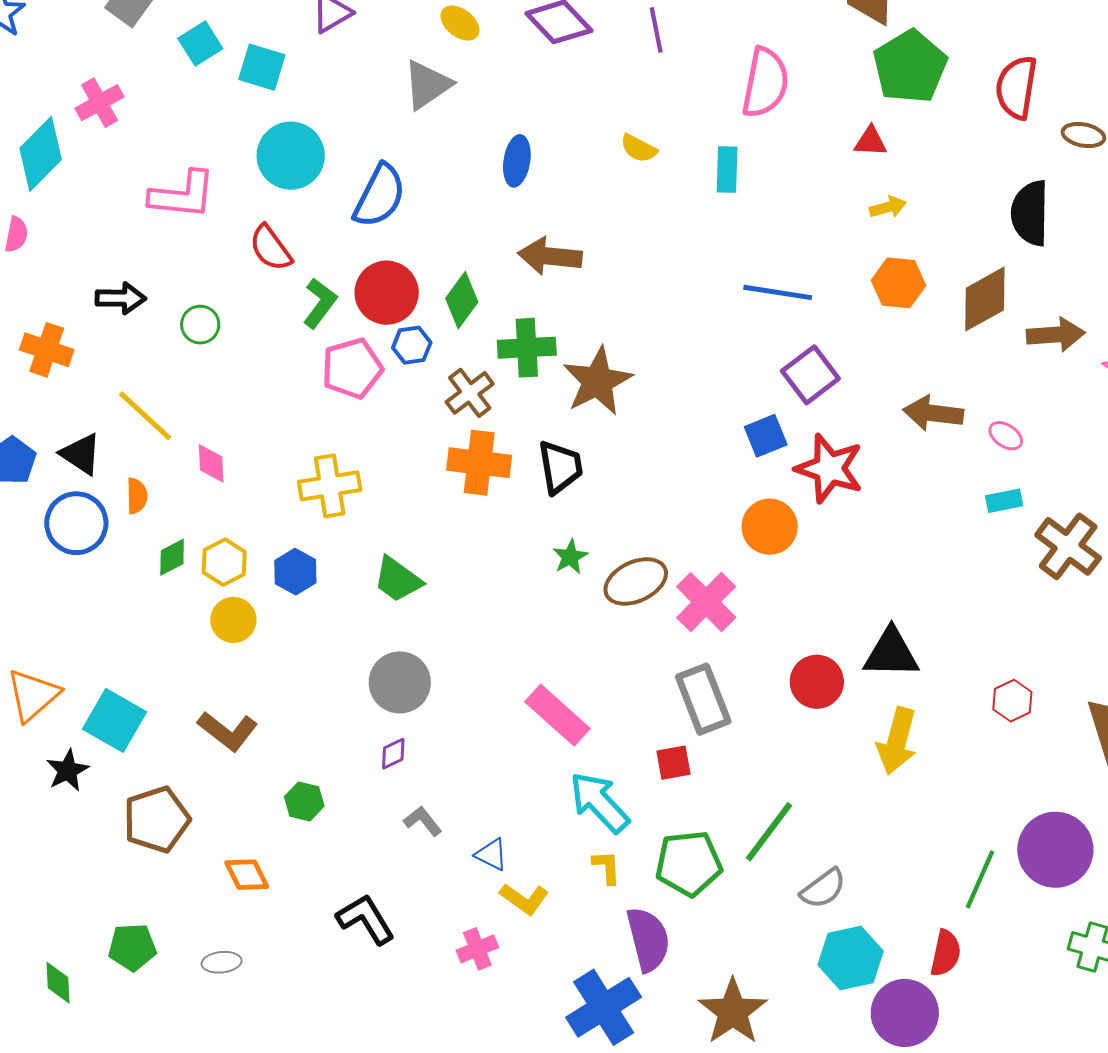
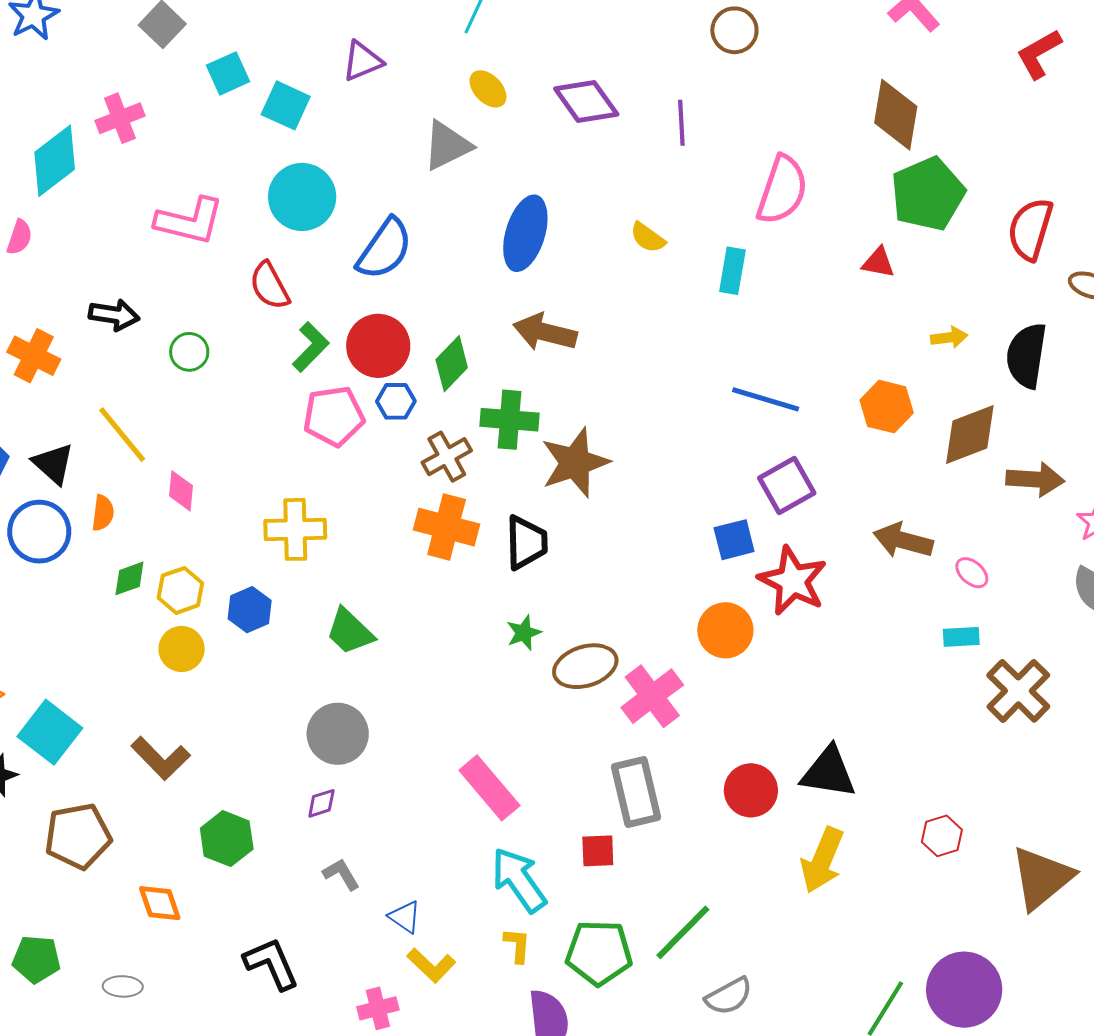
blue ellipse: (517, 161) -> (525, 233), size x1.5
yellow arrow: (888, 207) -> (949, 337), moved
green hexagon: (304, 801) -> (227, 839), size x1.4

